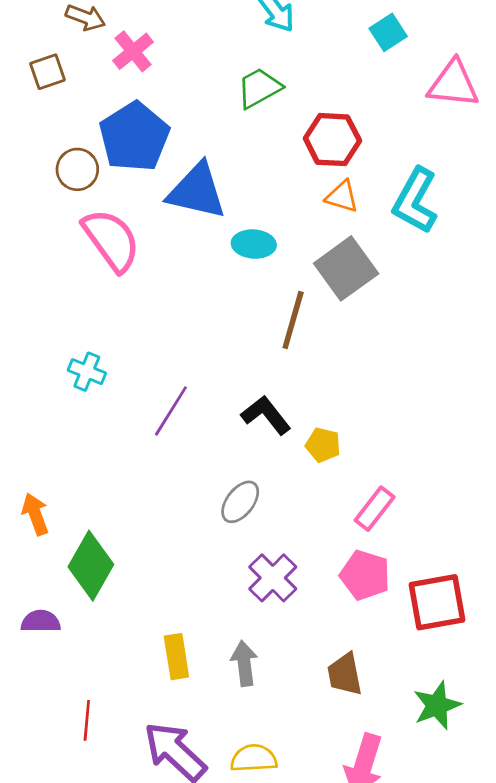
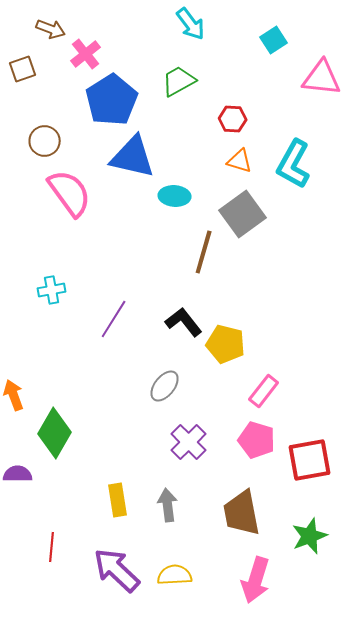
blue pentagon: (134, 137) -> (112, 100), moved
red hexagon: (332, 140) -> (233, 119), size x0.7
cyan cross: (87, 372) -> (52, 290), turned -32
yellow pentagon: (323, 445) -> (226, 344), size x1.5
brown trapezoid: (345, 674) -> (242, 513), size x1.4

